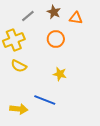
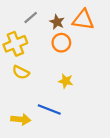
brown star: (54, 12) -> (57, 22), moved
orange triangle: (76, 18) -> (83, 20), size x1.5

